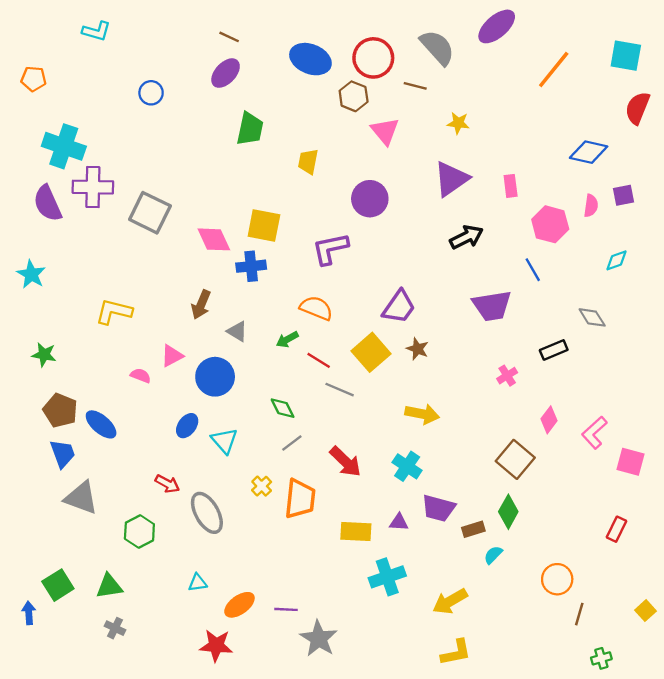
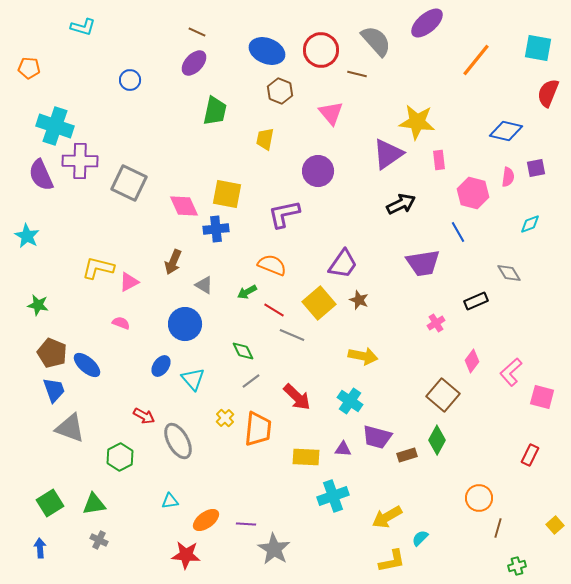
brown hexagon: (354, 96) -> (280, 91), moved
yellow star: (458, 123) -> (417, 122), moved, size x1.8
pink triangle: (172, 356) -> (129, 282), moved
cyan semicircle: (493, 555) -> (420, 538), moved
blue arrow: (29, 613) -> (40, 548), moved

